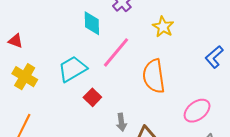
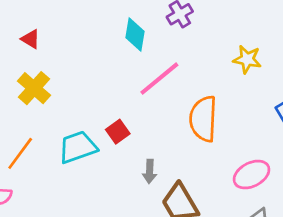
yellow star: (163, 27) -> (247, 59), moved, turned -30
cyan trapezoid: (72, 69) -> (78, 147), moved

